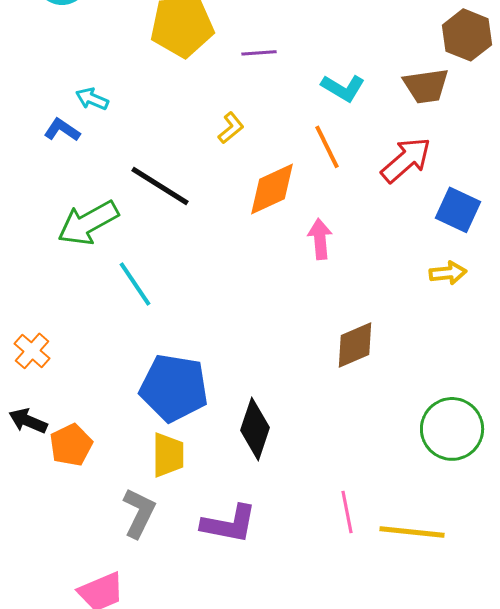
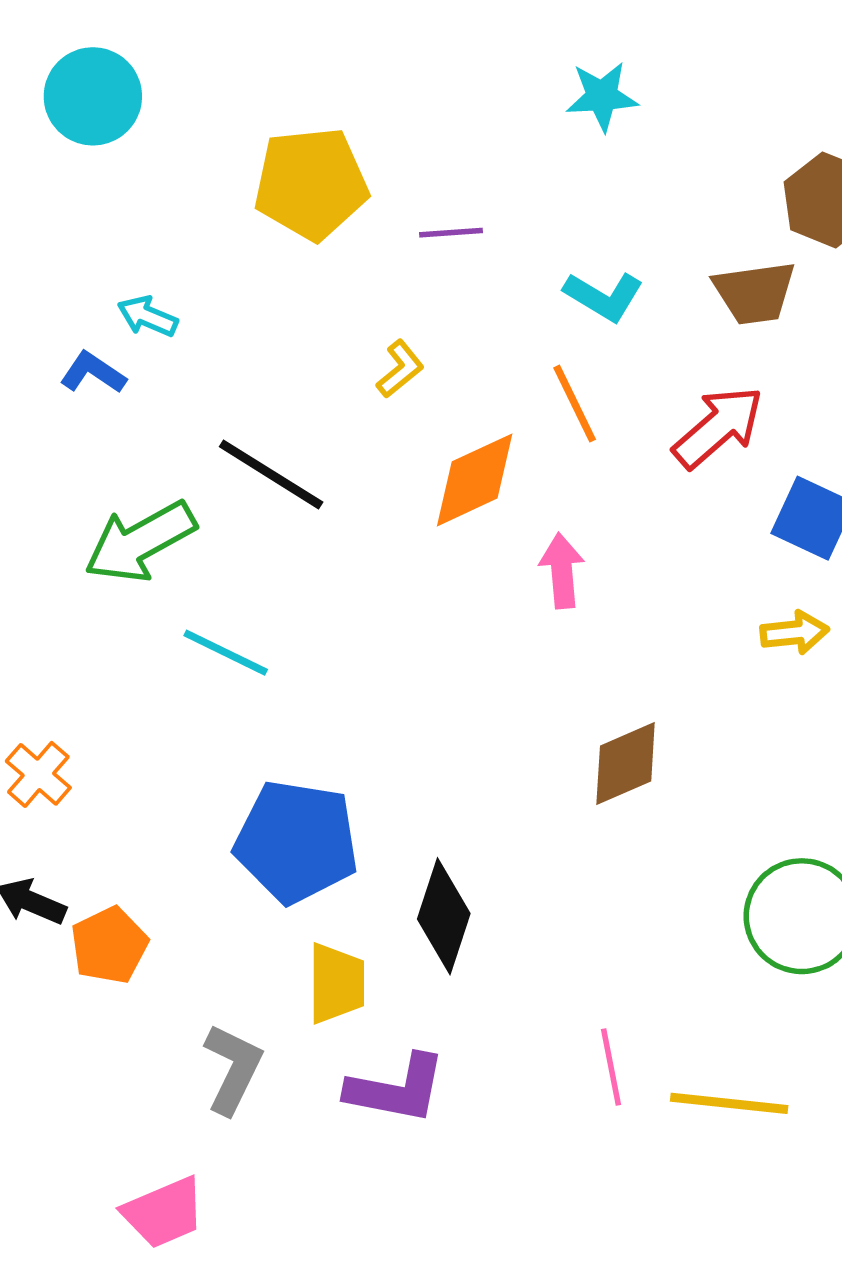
cyan line: (135, 284) -> (226, 653), turned -30
yellow trapezoid: (168, 455) -> (336, 983), moved

